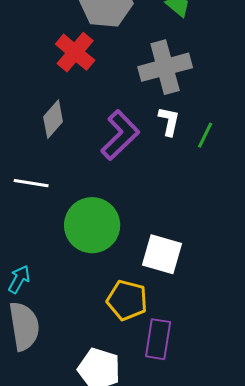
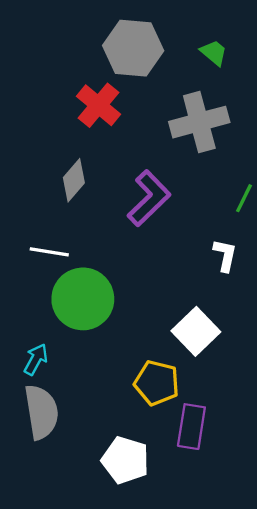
white L-shape: (169, 121) -> (225, 255), moved
green circle: (92, 225) -> (83, 299), moved
white square: (162, 254) -> (196, 331), turned 30

